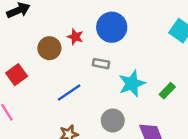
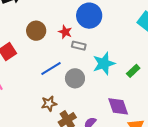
red star: (75, 37) -> (65, 32), moved
gray circle: (113, 121) -> (75, 78), moved

